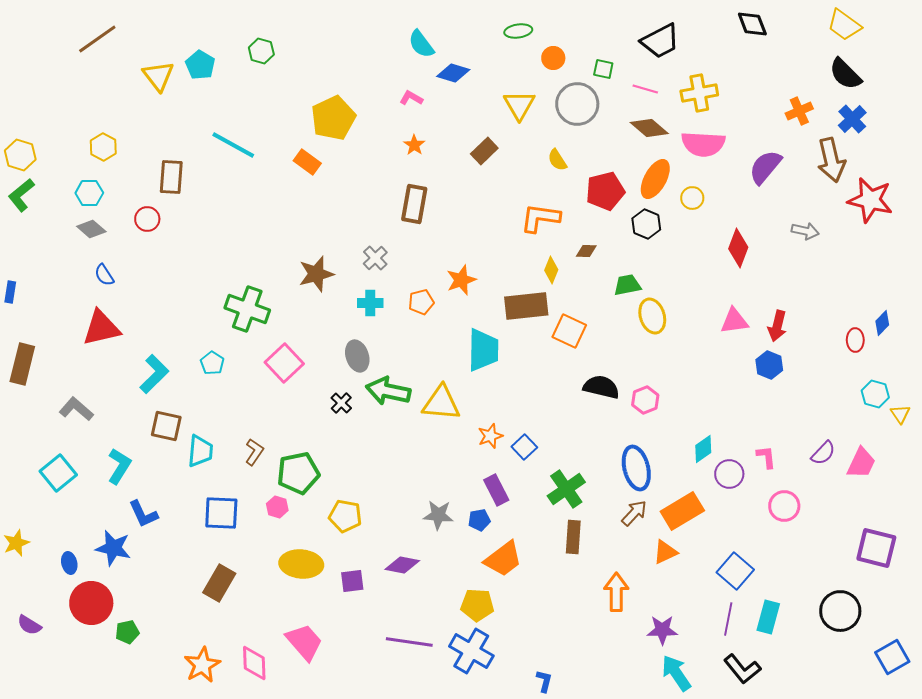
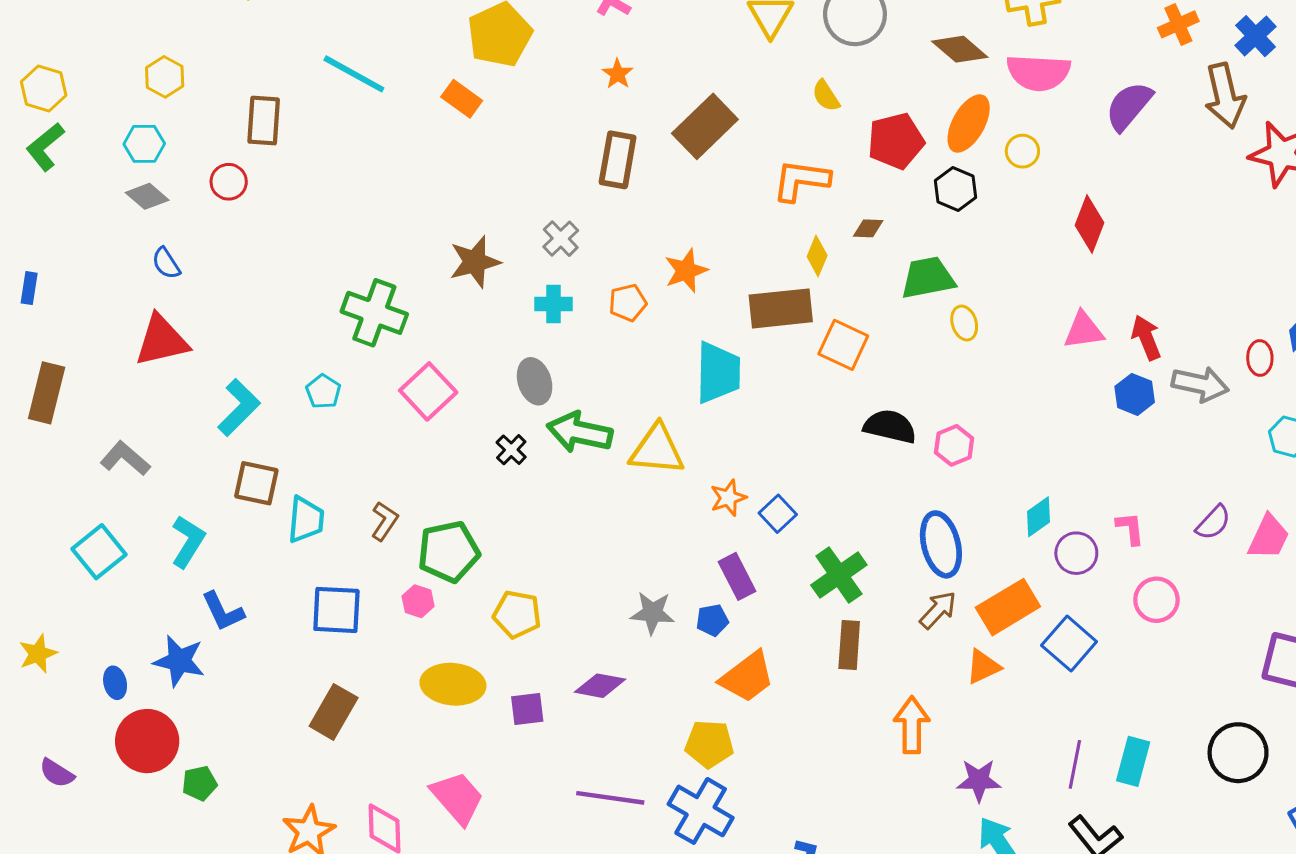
brown rectangle: (484, 151) -> (705, 126), moved, size x1.6
gray arrow: (805, 231) -> (1200, 384), moved, size x1.4
green trapezoid: (627, 285) -> (928, 278), size x1.4
yellow ellipse: (652, 316) -> (964, 323), size x0.7
red arrow: (777, 326) -> (1146, 338), turned 144
blue square: (735, 571) -> (1069, 643), moved

